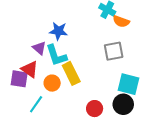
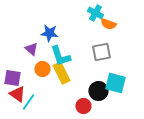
cyan L-shape: (56, 55) -> (60, 56), moved
red triangle: (30, 69) -> (17, 94), moved
orange circle: (52, 83) -> (42, 69), moved
black circle: (123, 104) -> (98, 91), moved

